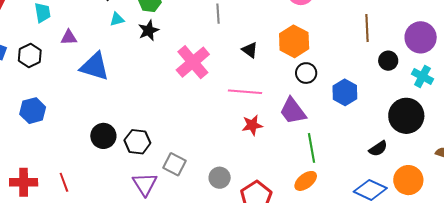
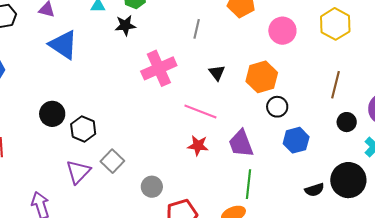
black circle: (306, 73) -> (277, 107), moved
black semicircle: (378, 149) -> (314, 190), moved

